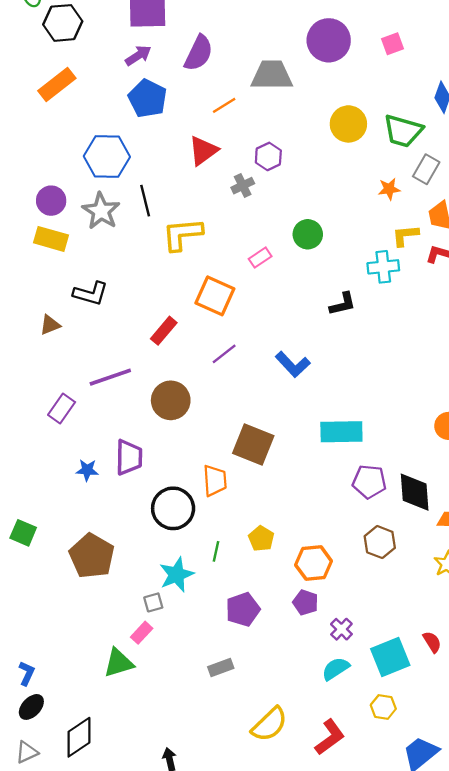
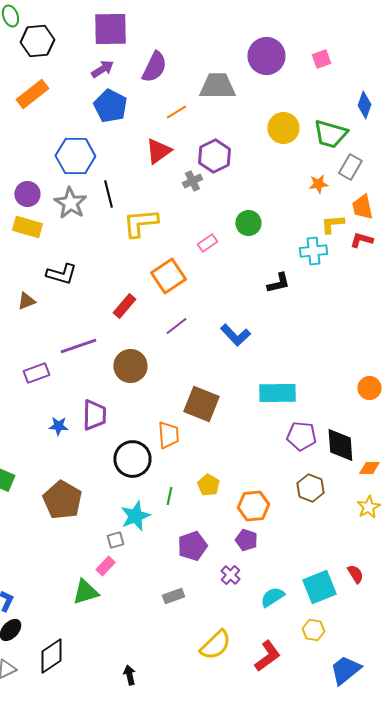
purple hexagon: (268, 156) -> (214, 156), size x1.4
orange square: (215, 296) -> (168, 276), turned 32
purple rectangle: (62, 408) -> (36, 373), turned 35
purple cross: (341, 629) -> (230, 575), moved

